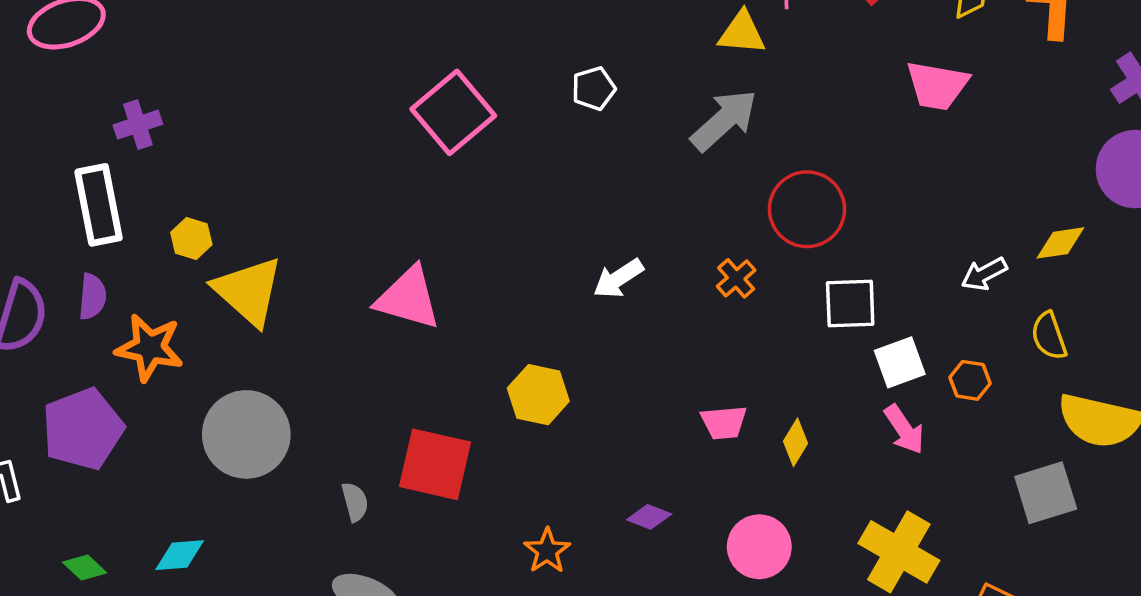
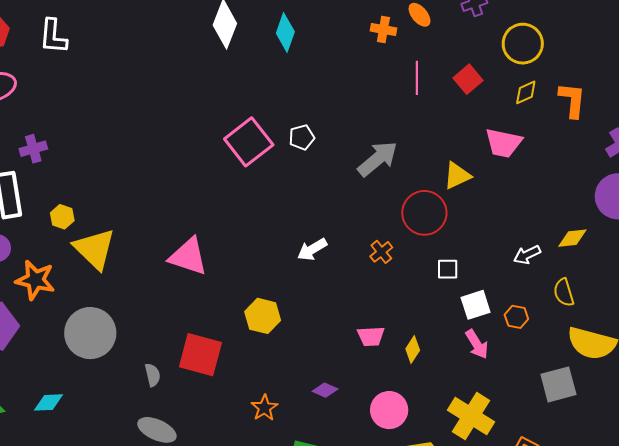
yellow triangle: (742, 33) -> (457, 176), moved, turned -32
pink square: (453, 112) -> (249, 142), moved
white square: (850, 303) -> (448, 269), size x0.7

